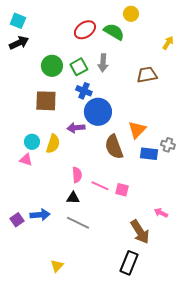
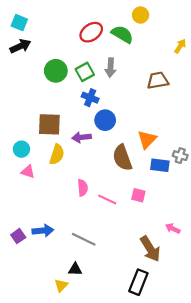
brown square: (46, 101) -> (49, 124), moved
blue circle: (98, 112) -> (105, 120), size x0.7
cyan circle: (32, 142) -> (21, 149), moved
pink square: (122, 190) -> (138, 195), moved
black triangle: (73, 198) -> (75, 269), moved

